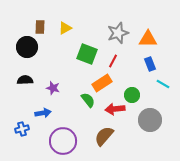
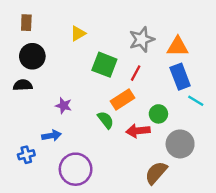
brown rectangle: (40, 27) -> (26, 23), moved
blue rectangle: (150, 64) -> (180, 77), size x1.5
black semicircle: (25, 80) -> (23, 85), moved
brown semicircle: (104, 136) -> (156, 173), moved

